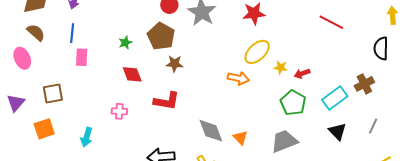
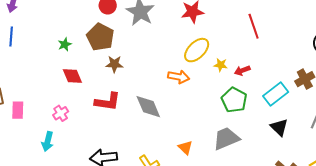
red line: (331, 22) -> (254, 26), moved, turned 45
pink rectangle: (82, 57) -> (18, 110), moved
pink cross: (119, 111) -> (61, 113), turned -35
gray diamond: (211, 131) -> (148, 107), moved
cyan arrow: (87, 137) -> (48, 141), moved
orange triangle: (240, 138) -> (185, 148), moved

